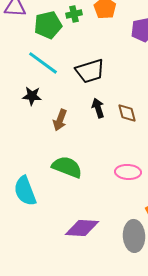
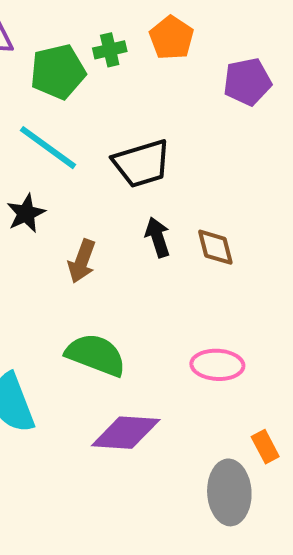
black star: (32, 96) -> (26, 213), turned -30
purple diamond: (82, 228) -> (126, 433), moved

